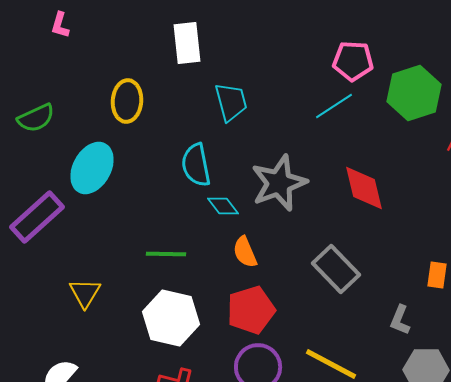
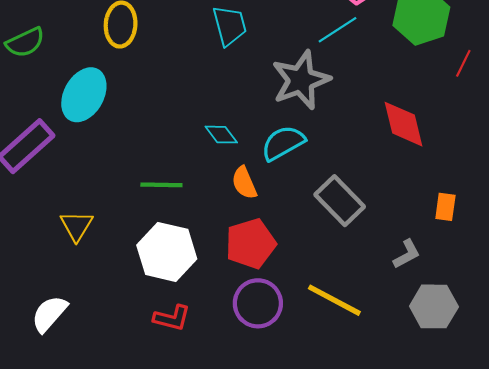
cyan semicircle: (196, 165) -> (283, 143), moved, turned 72
gray star: (279, 183) -> (301, 80), moved
red diamond: (364, 188) -> (404, 124), moved
gray L-shape: (400, 320) -> (407, 254), turned -140

